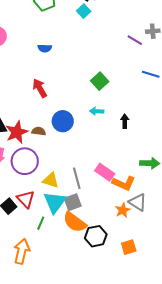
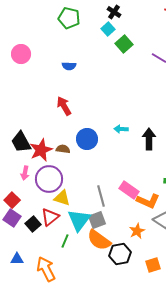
green square: (100, 81) -> (124, 44), moved
black arrow: (125, 121) -> (149, 139), size x1.5
yellow triangle: (51, 180) -> (62, 198), moved
red triangle: (26, 199) -> (50, 217), turned 36
orange star: (123, 210) -> (137, 231), moved
orange arrow: (22, 251) -> (46, 269), turned -40

